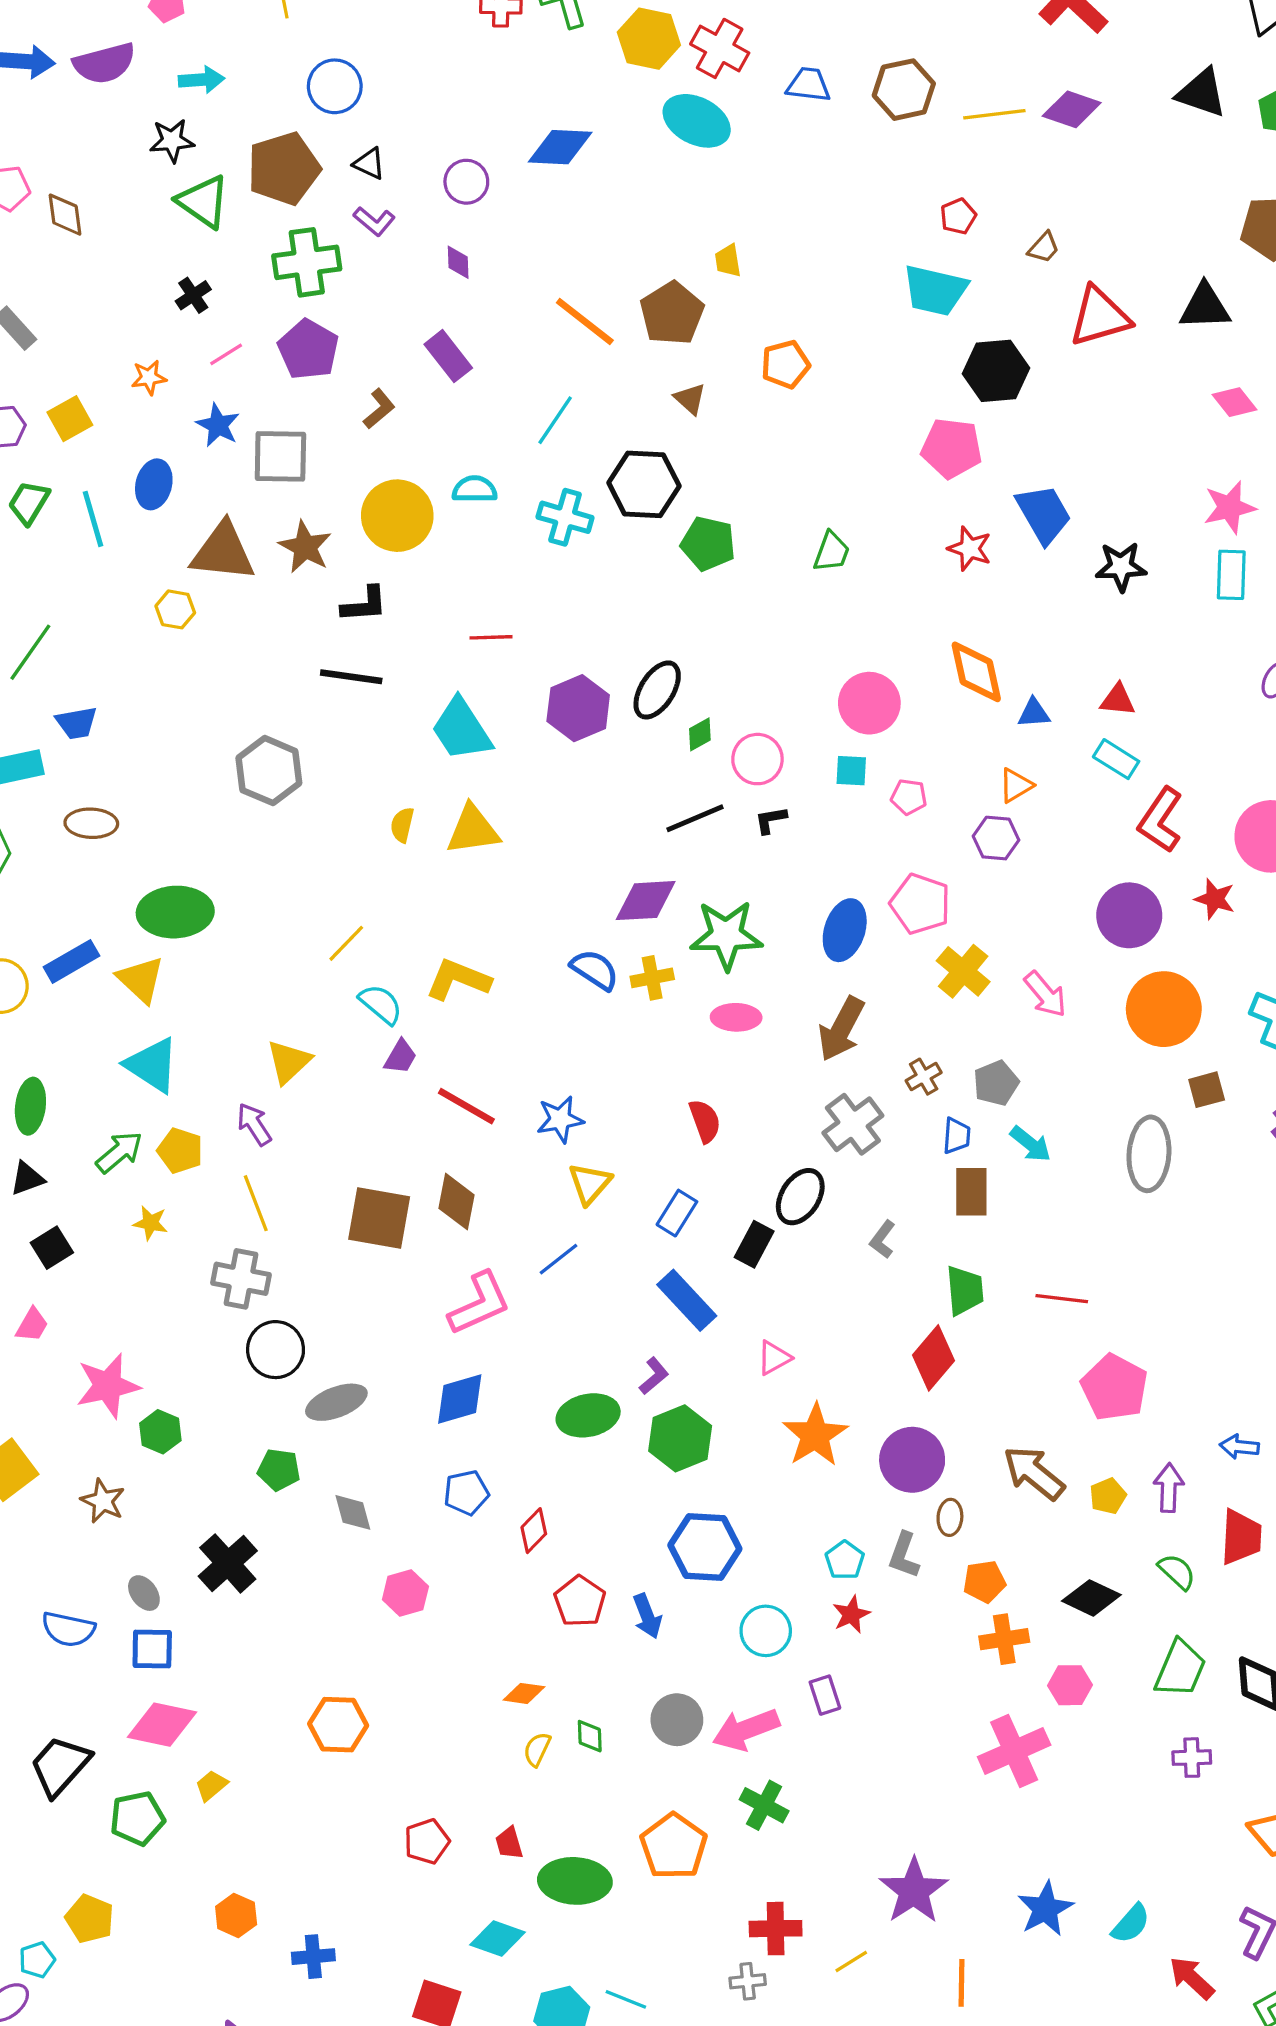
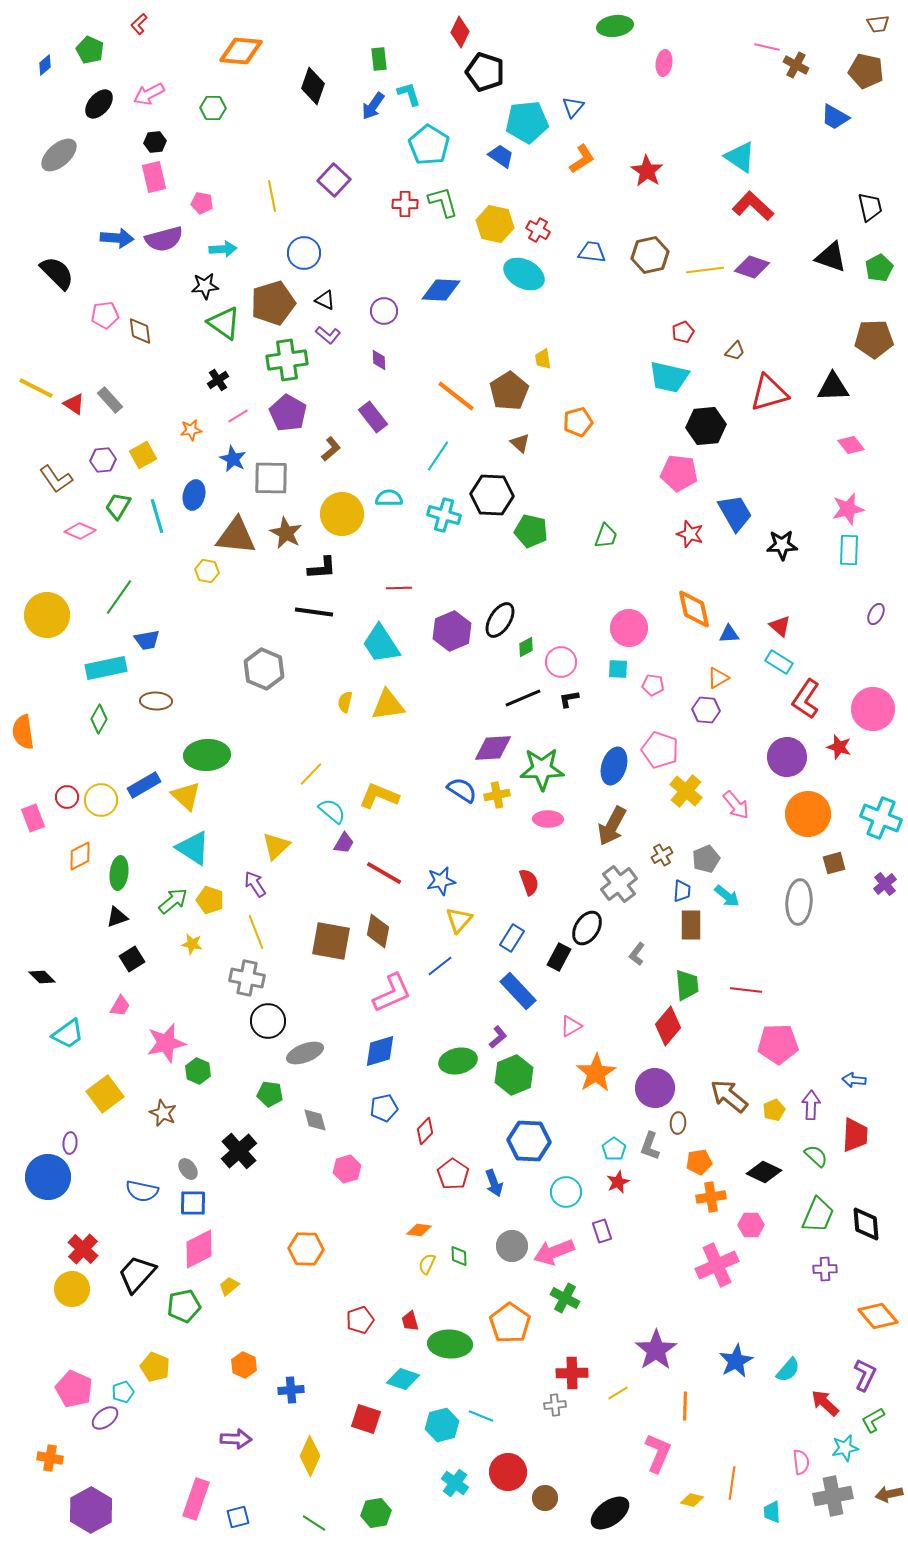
red cross: (720, 48) -> (538, 230), size x0.7
red triangle: (1118, 700) -> (780, 626), turned 35
pink pentagon: (1114, 1387) -> (778, 1044), turned -30
pink diamond: (162, 1725) -> (199, 1249), turned -39

